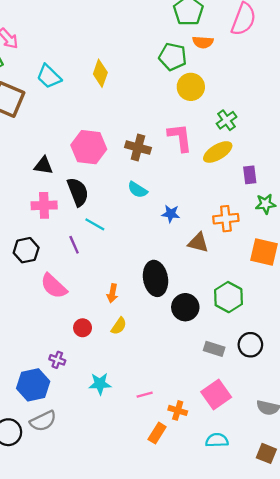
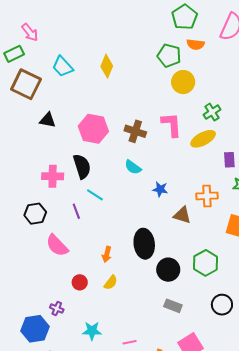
black triangle: (43, 166) -> (48, 120), moved
gray rectangle: (214, 349) -> (173, 306), moved

